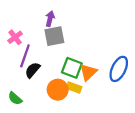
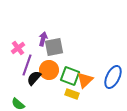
purple arrow: (50, 19) -> (43, 39), moved
orange circle: (58, 90) -> (49, 70), moved

